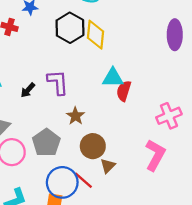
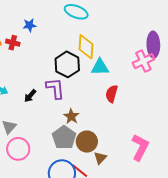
black hexagon: (70, 28) -> (67, 64), moved
cyan triangle: (113, 78) -> (100, 67), moved
pink cross: (169, 116) -> (143, 61), moved
gray pentagon: (46, 143) -> (64, 138), moved

